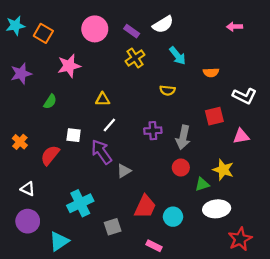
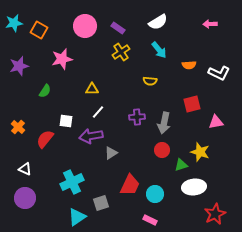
white semicircle: (163, 24) -> (158, 22), moved
white L-shape: (245, 96) -> (219, 73), moved
purple arrow: (101, 152) -> (91, 136), turned -65
cyan triangle: (59, 241) -> (77, 217), moved
pink rectangle: (154, 246) -> (150, 220), moved

